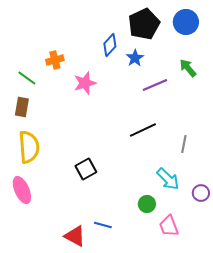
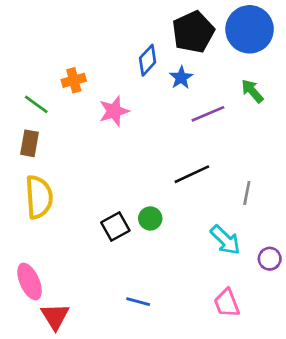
blue circle: (186, 22) -> (250, 29), size x1.4
pink ellipse: (22, 190) -> (30, 282), moved
green circle: (147, 204) -> (150, 218), moved
red triangle: (75, 236) -> (55, 316), moved, turned 30

